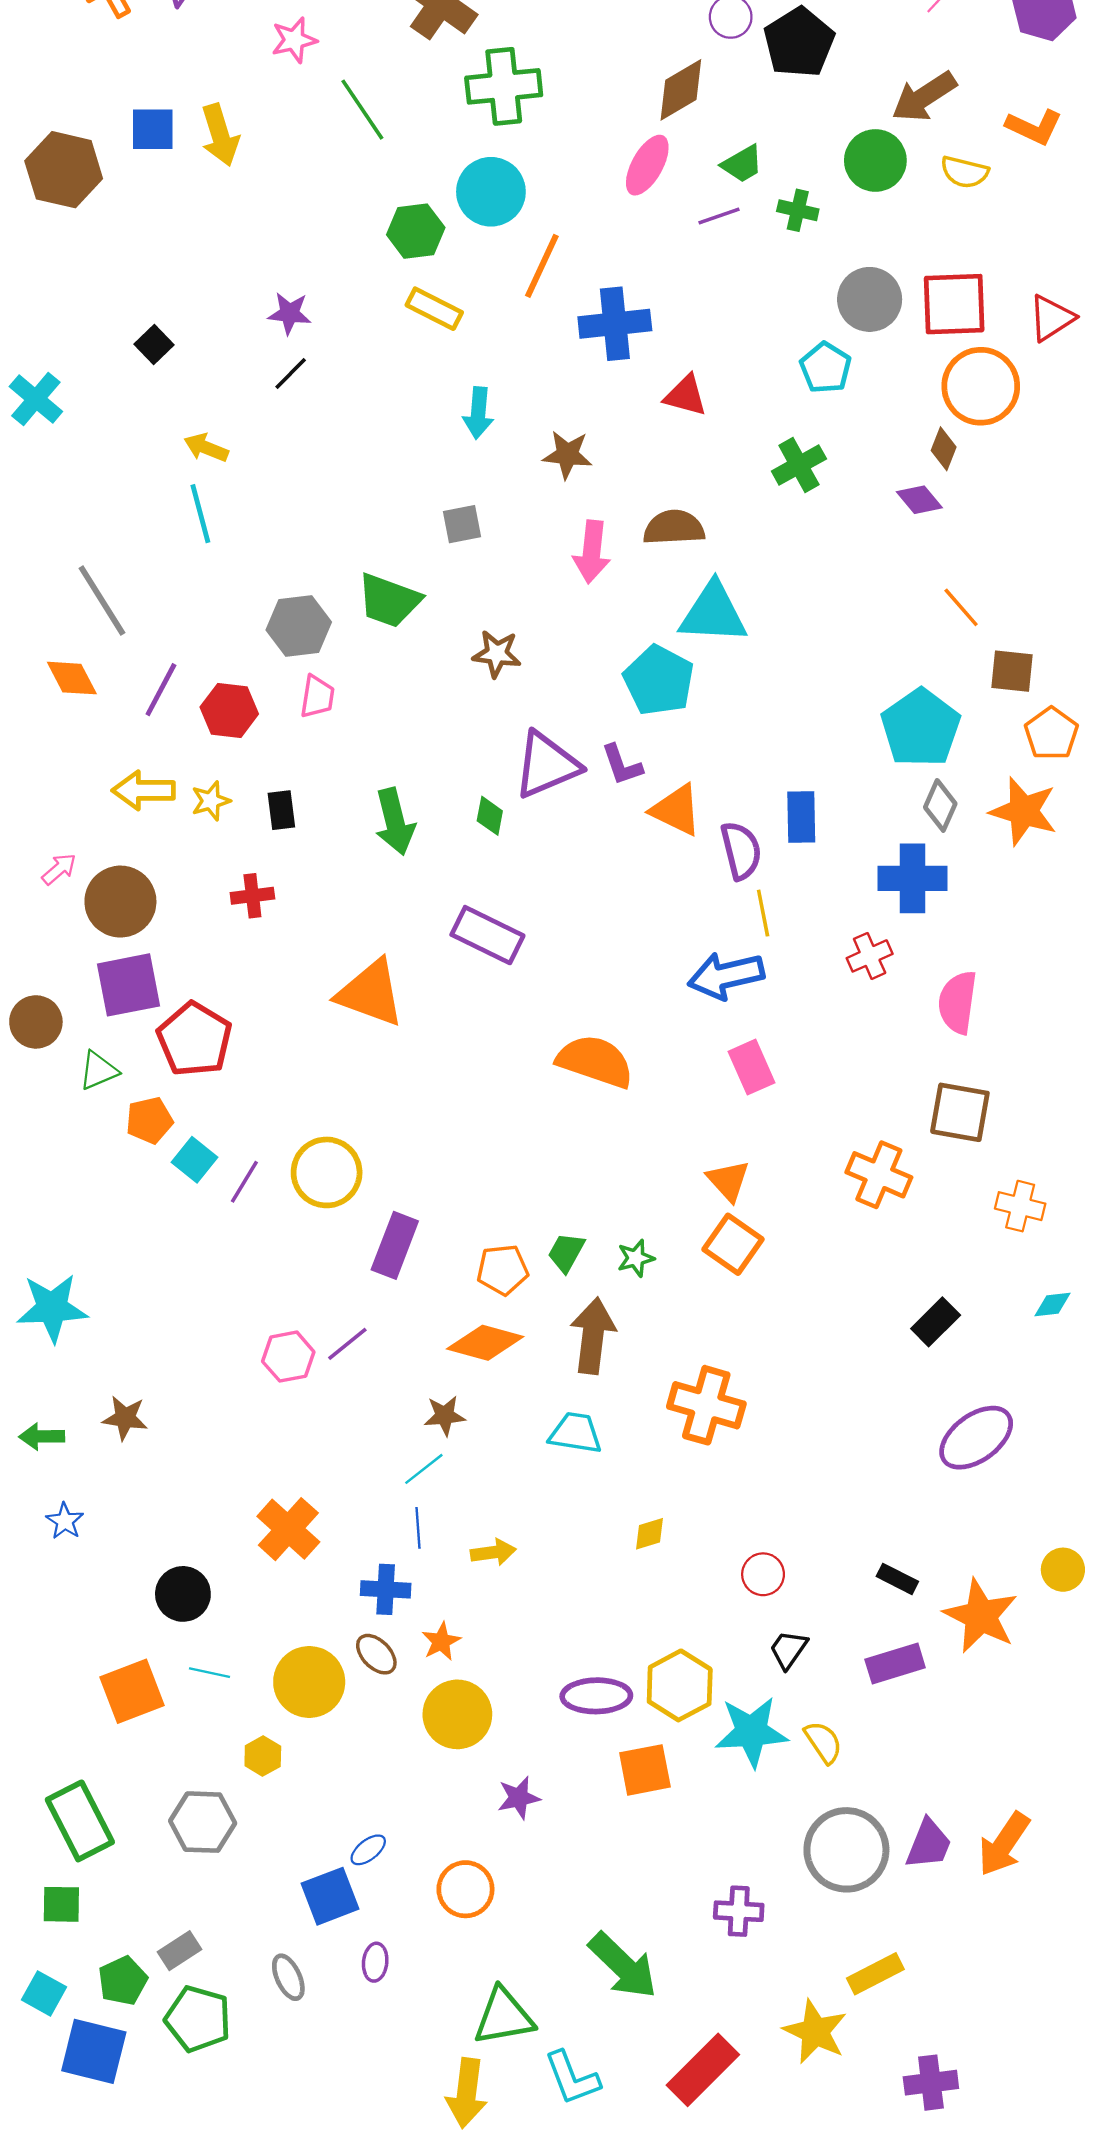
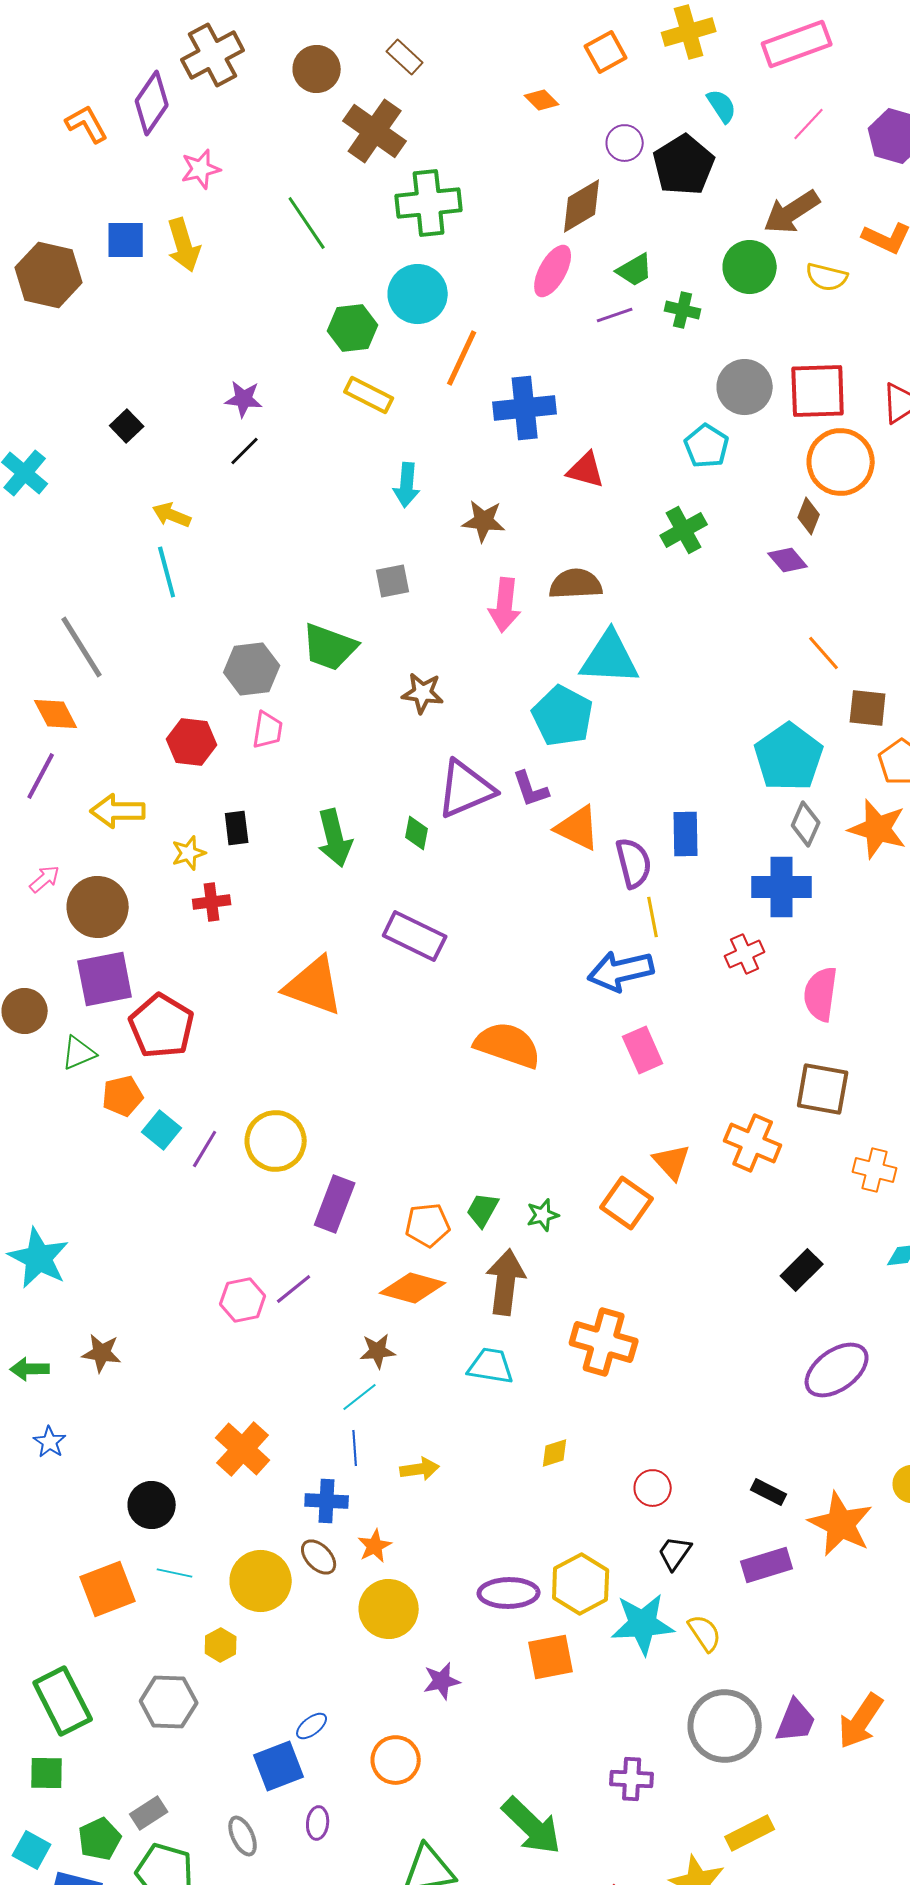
pink star: (294, 40) -> (201, 169), moved
purple line: (161, 690) -> (41, 776), moved
yellow star: (211, 801) -> (189, 853), moved
orange triangle: (728, 1181) -> (672, 1162), moved
cyan star: (52, 1308) -> (39, 1258), turned 30

